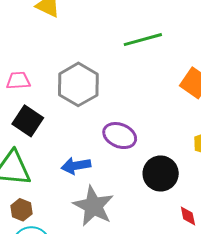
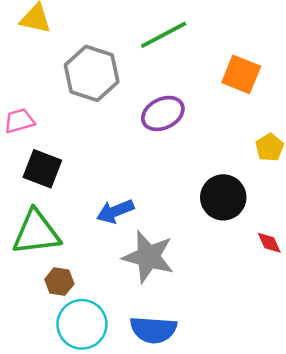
gray hexagon: (78, 84) -> (92, 73), moved
purple ellipse: (120, 136) -> (163, 114), moved, turned -36

